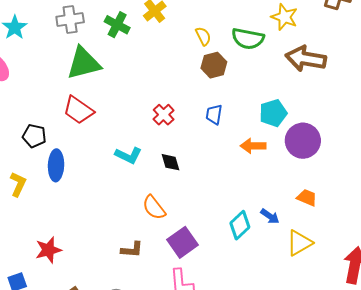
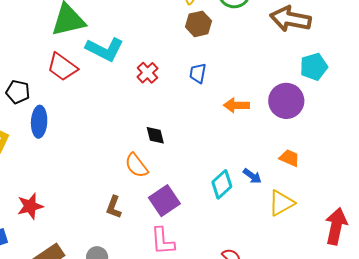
cyan pentagon: (273, 113) -> (314, 67), moved
cyan L-shape: (128, 155) -> (105, 49), moved, size x1.4
black diamond: (171, 162) -> (155, 135), moved
brown L-shape: (132, 250) -> (114, 207), turned 105

